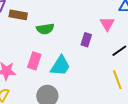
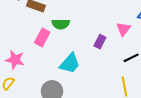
pink rectangle: (34, 61) -> (42, 37), moved

